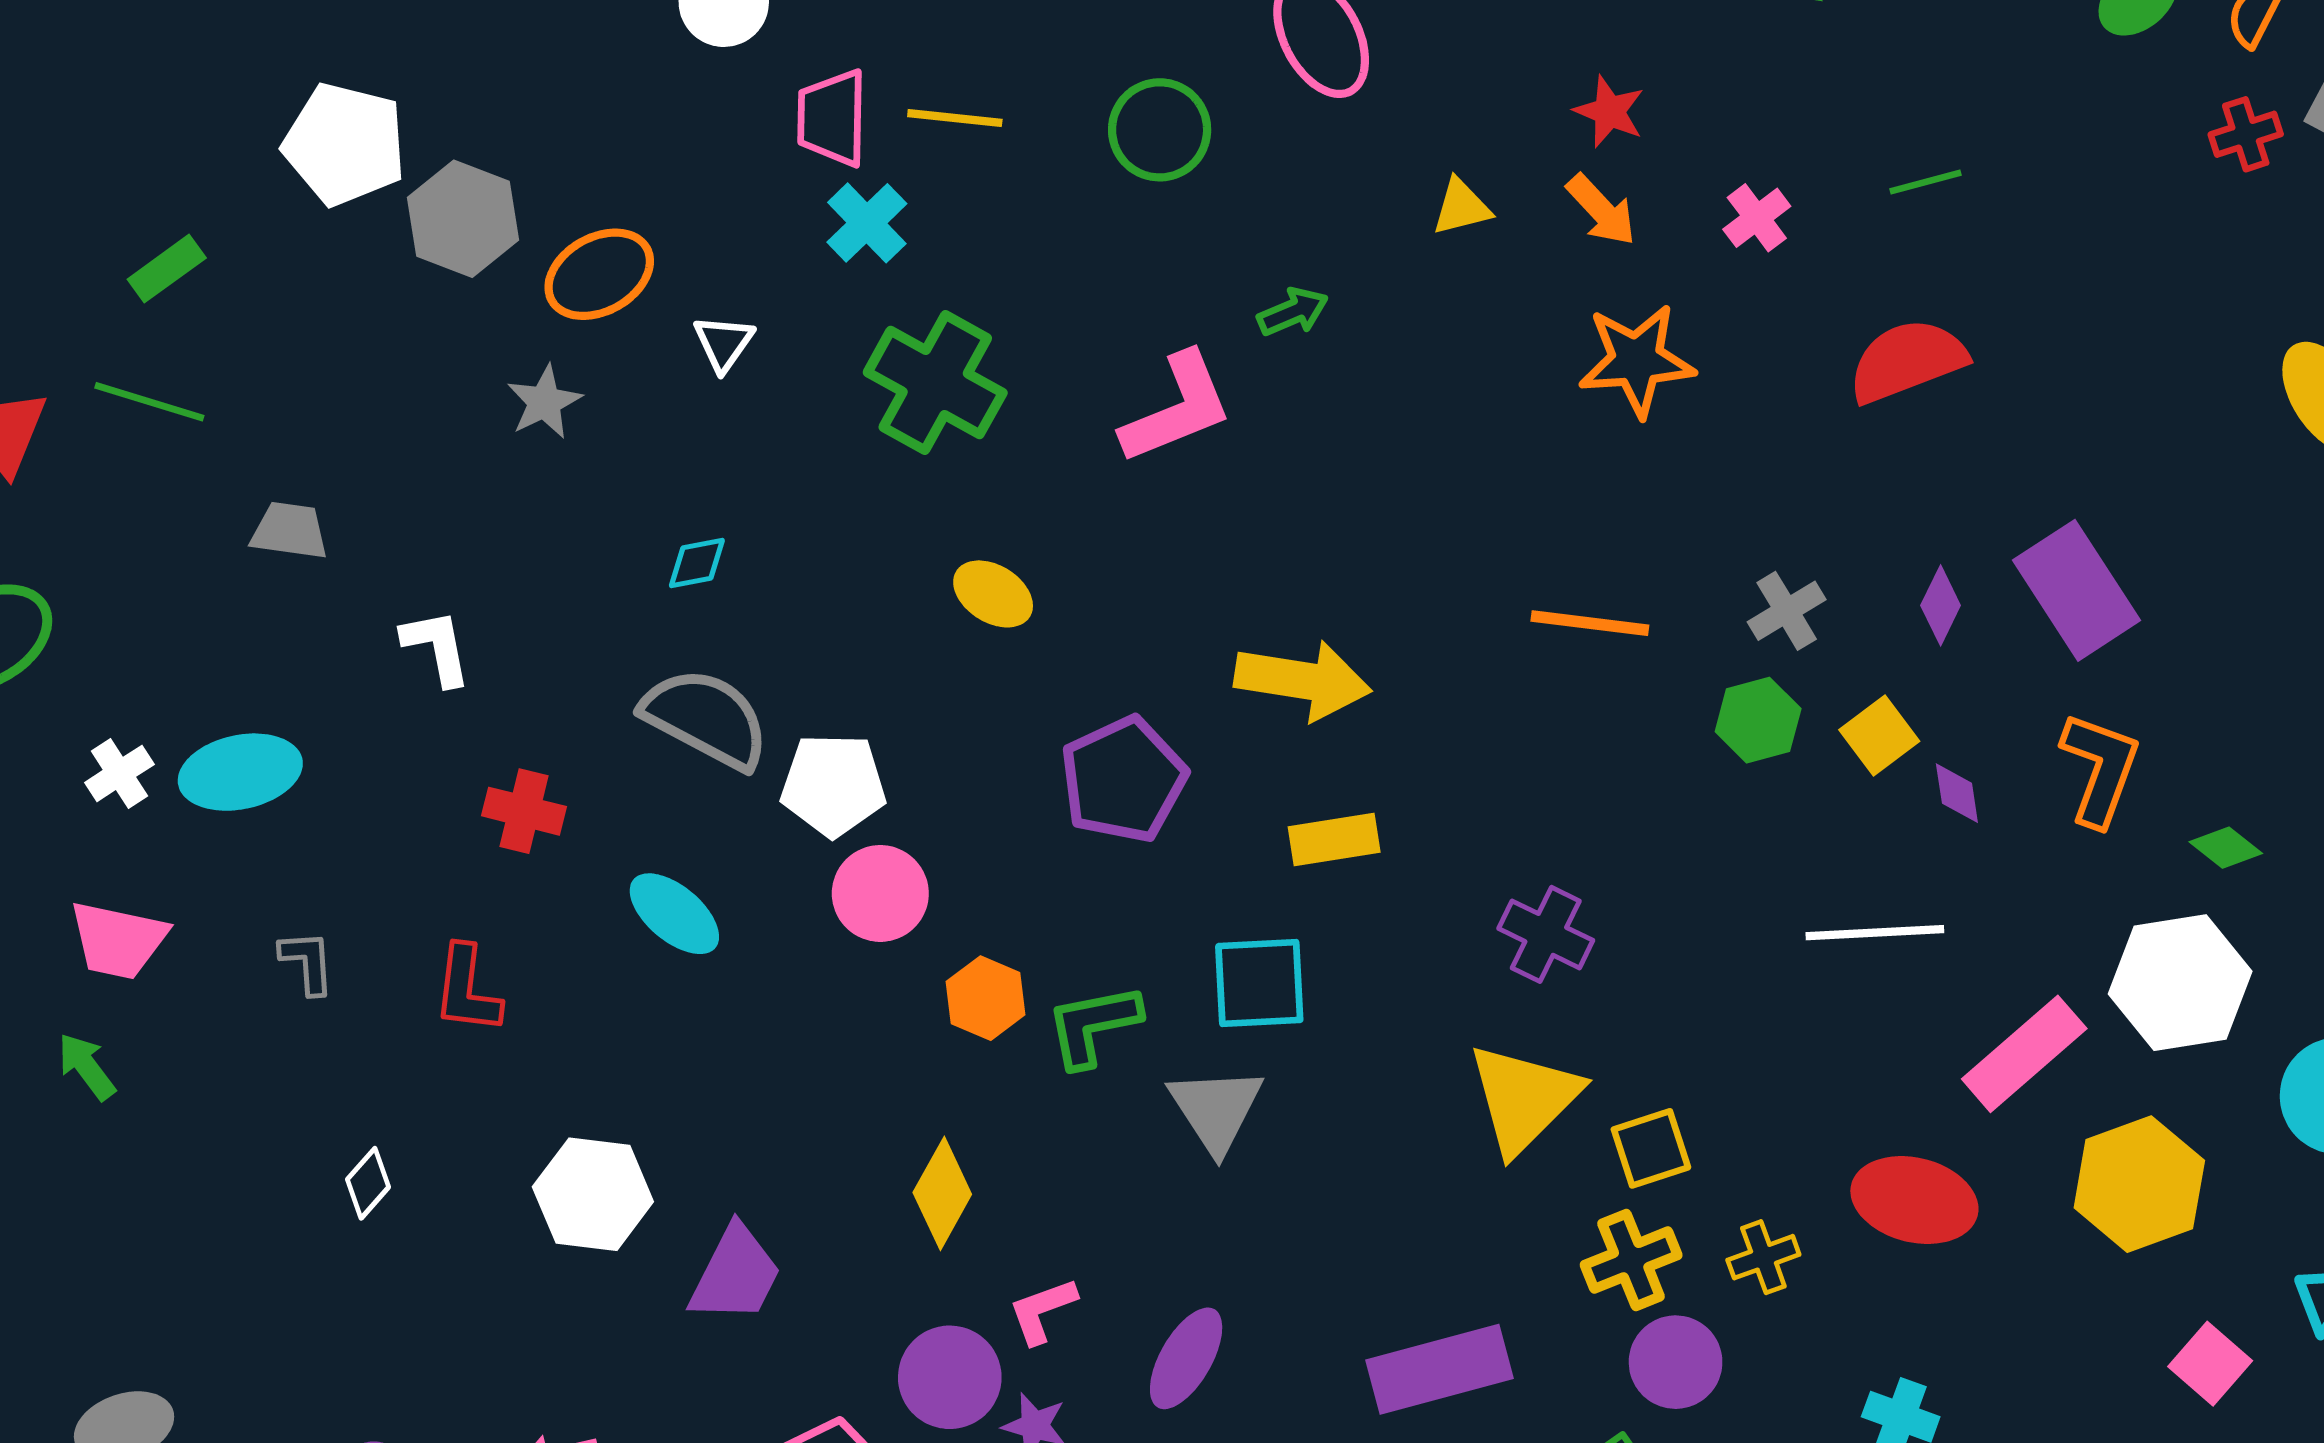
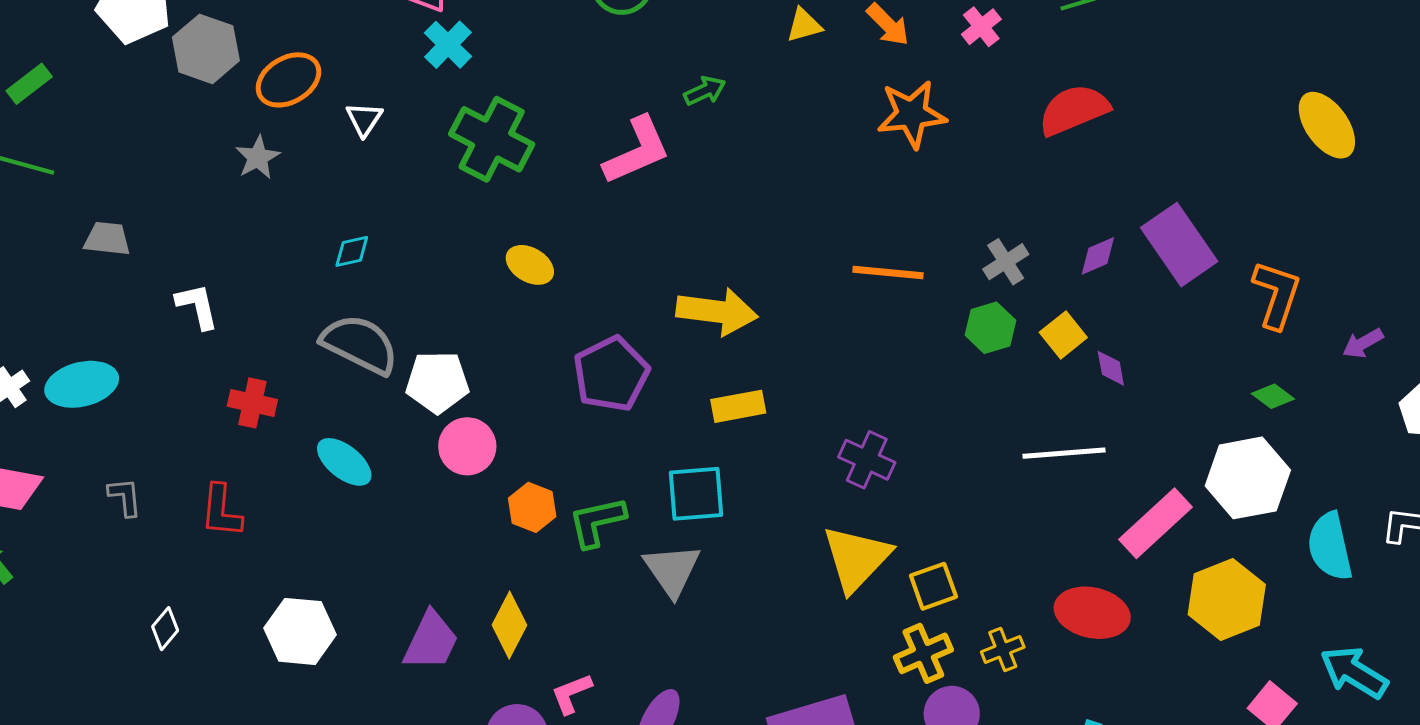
purple diamond: (1941, 605) -> (1098, 256), turned 42
orange L-shape: (2100, 769) -> (1277, 295), moved
purple trapezoid: (735, 1274) -> (431, 641), moved

